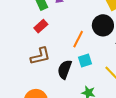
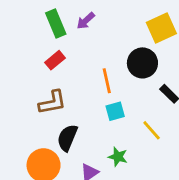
orange line: (78, 39) -> (107, 81), turned -42
black semicircle: (65, 69) -> (67, 138), moved

